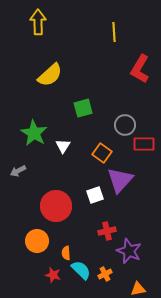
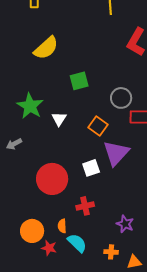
red cross: (107, 231) -> (85, 206), moved
orange circle: (37, 241) -> (32, 231), moved
purple star: (129, 251) -> (125, 224), size x0.7
orange cross: (105, 274) -> (111, 252), moved, turned 32

